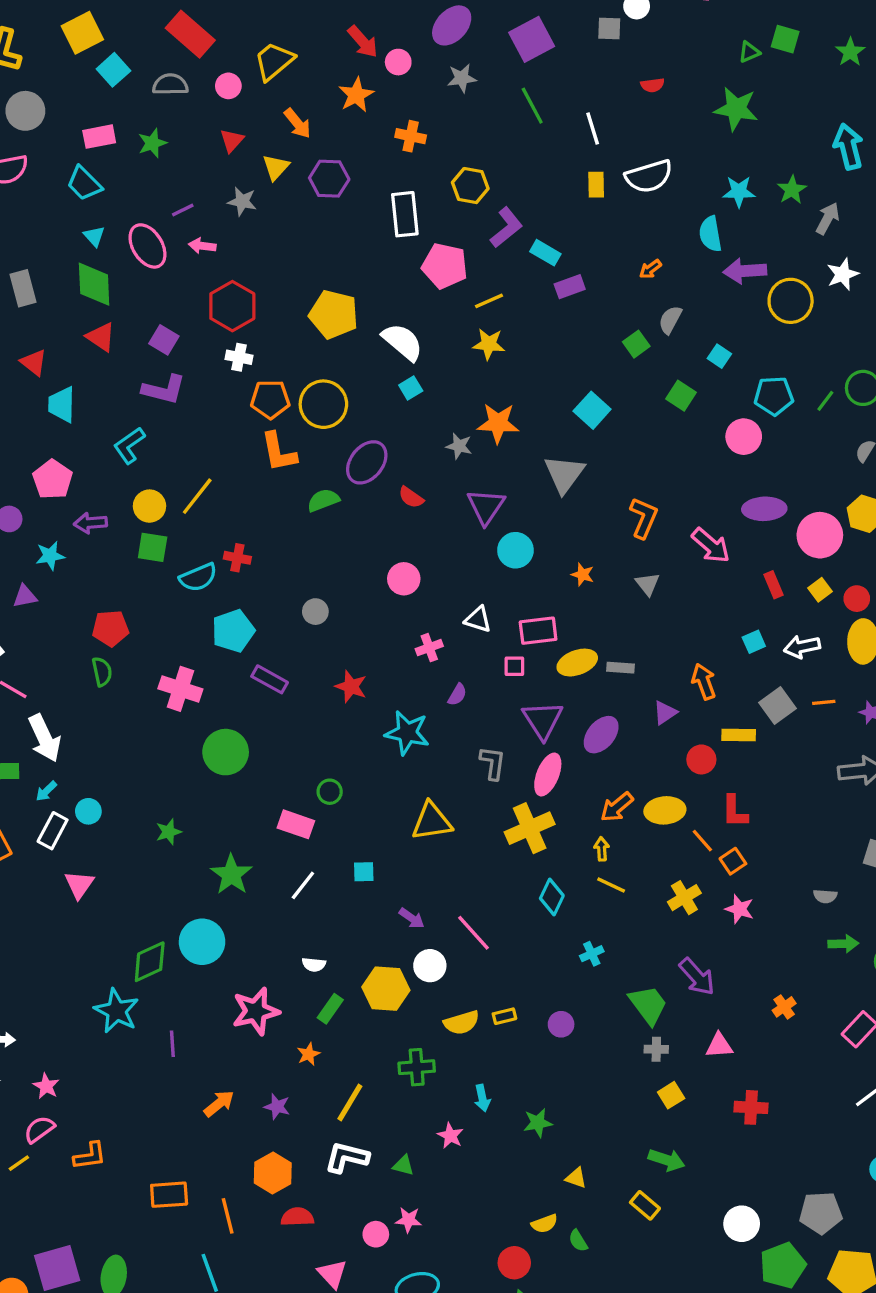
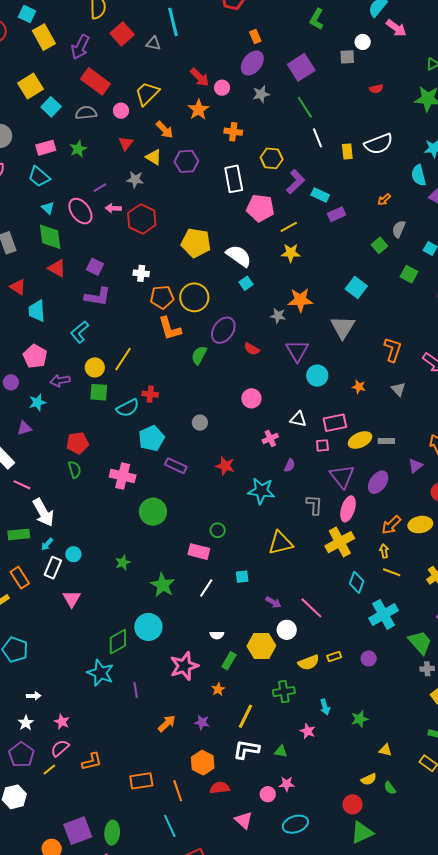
white line: (593, 128) -> (318, 138), moved
yellow triangle: (276, 167) -> (154, 157), turned -36
red hexagon: (232, 306) -> (142, 219), moved
green semicircle: (323, 500) -> (199, 355), turned -36
cyan cross: (592, 954) -> (384, 614), size x2.0

